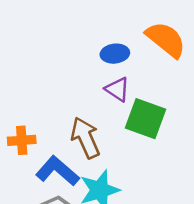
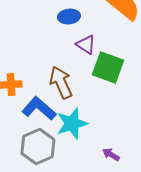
blue ellipse: (115, 54) -> (69, 17), moved

